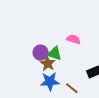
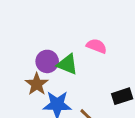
brown star: (48, 64) -> (37, 84), moved

